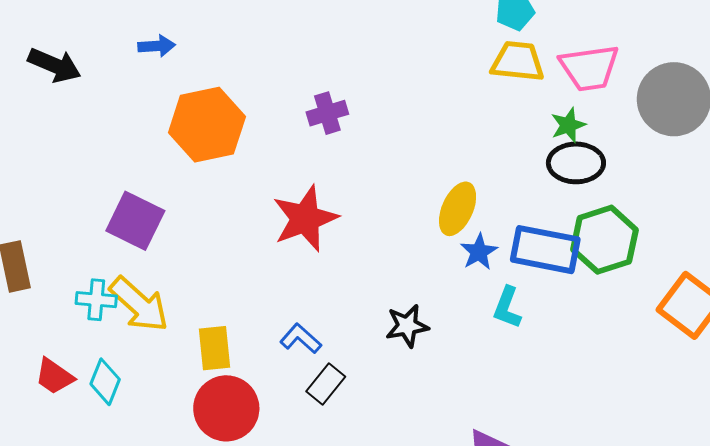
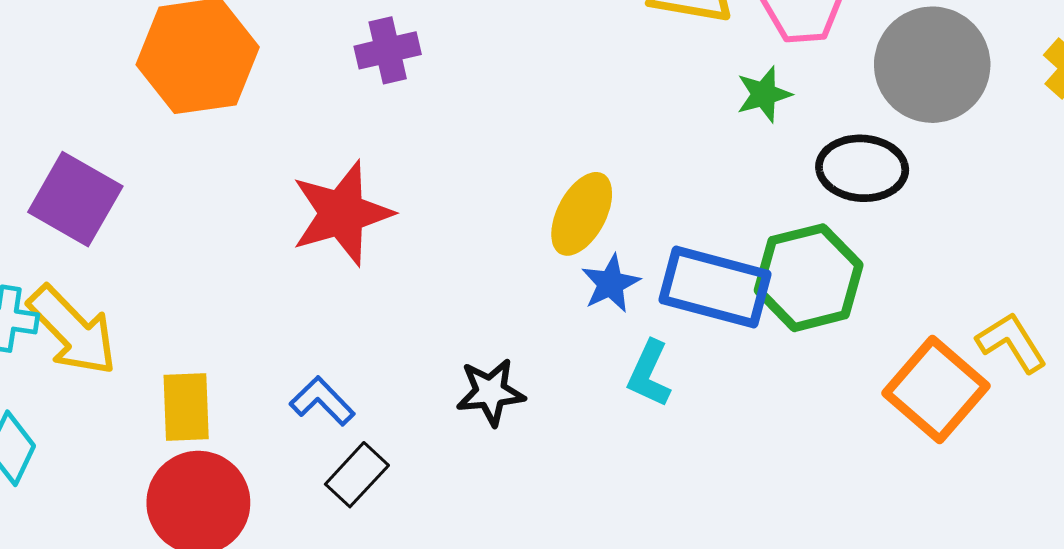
black ellipse: (576, 163) -> (862, 168), moved

